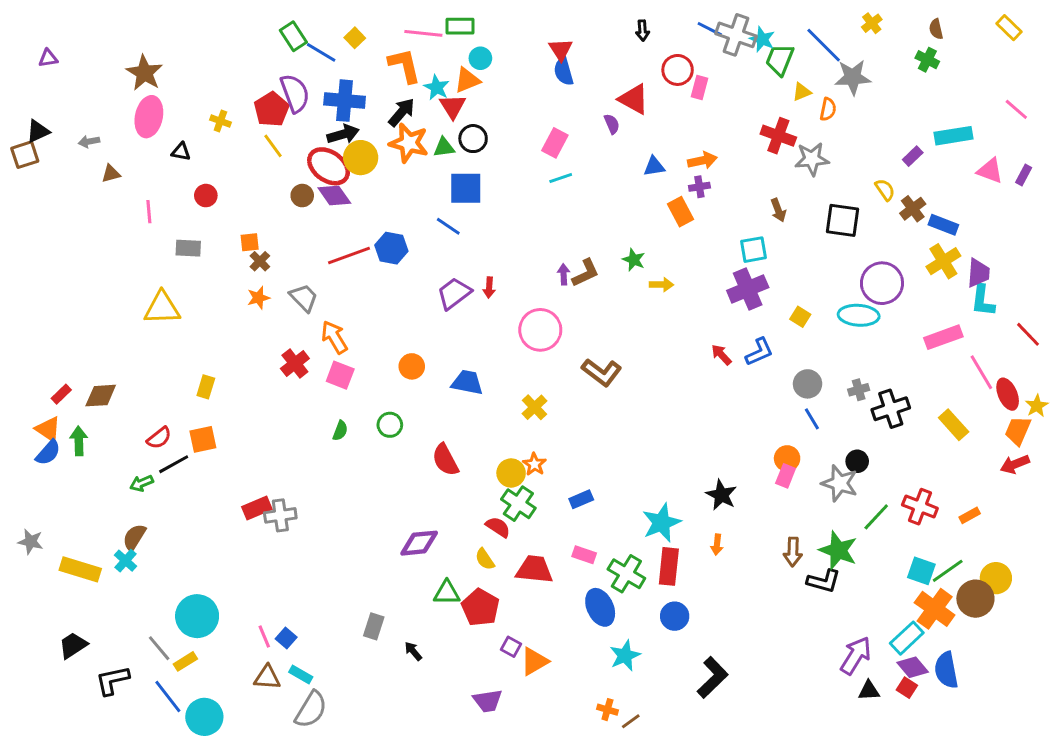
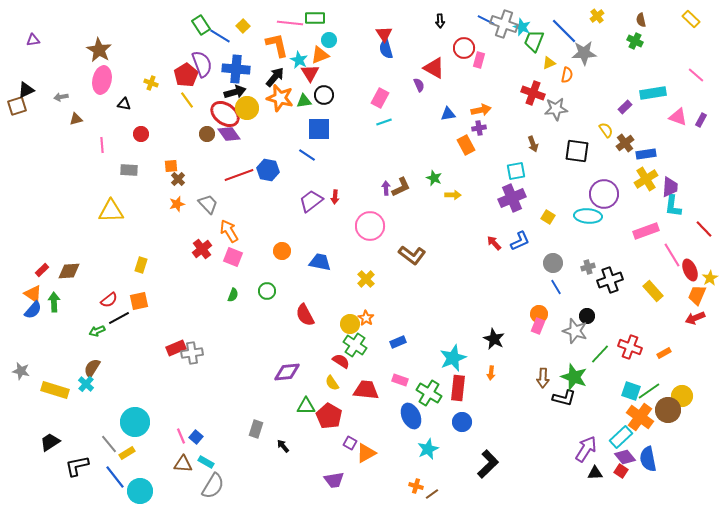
blue rectangle: (943, 225) -> (646, 154), turned -30

